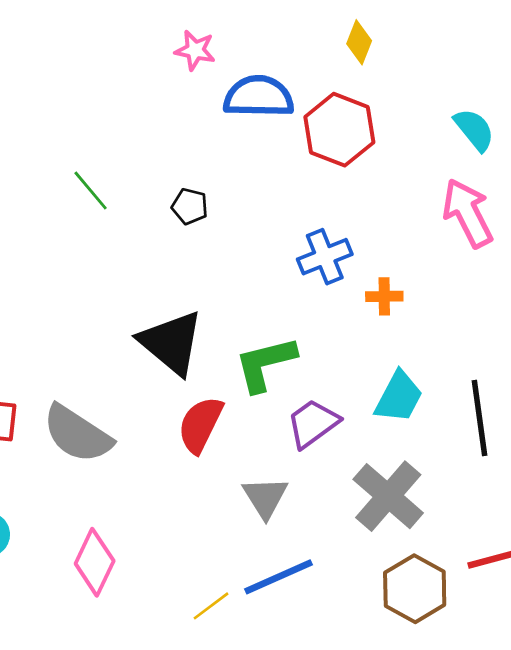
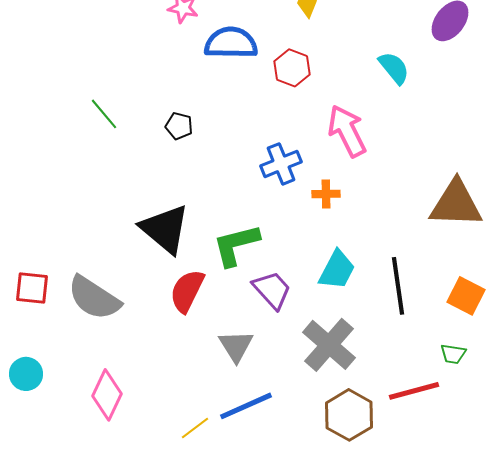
red hexagon: (339, 130) -> (292, 68), size x0.7
pink arrow: (468, 213) -> (347, 131), moved
purple trapezoid: (313, 423) -> (272, 290), turned 84

